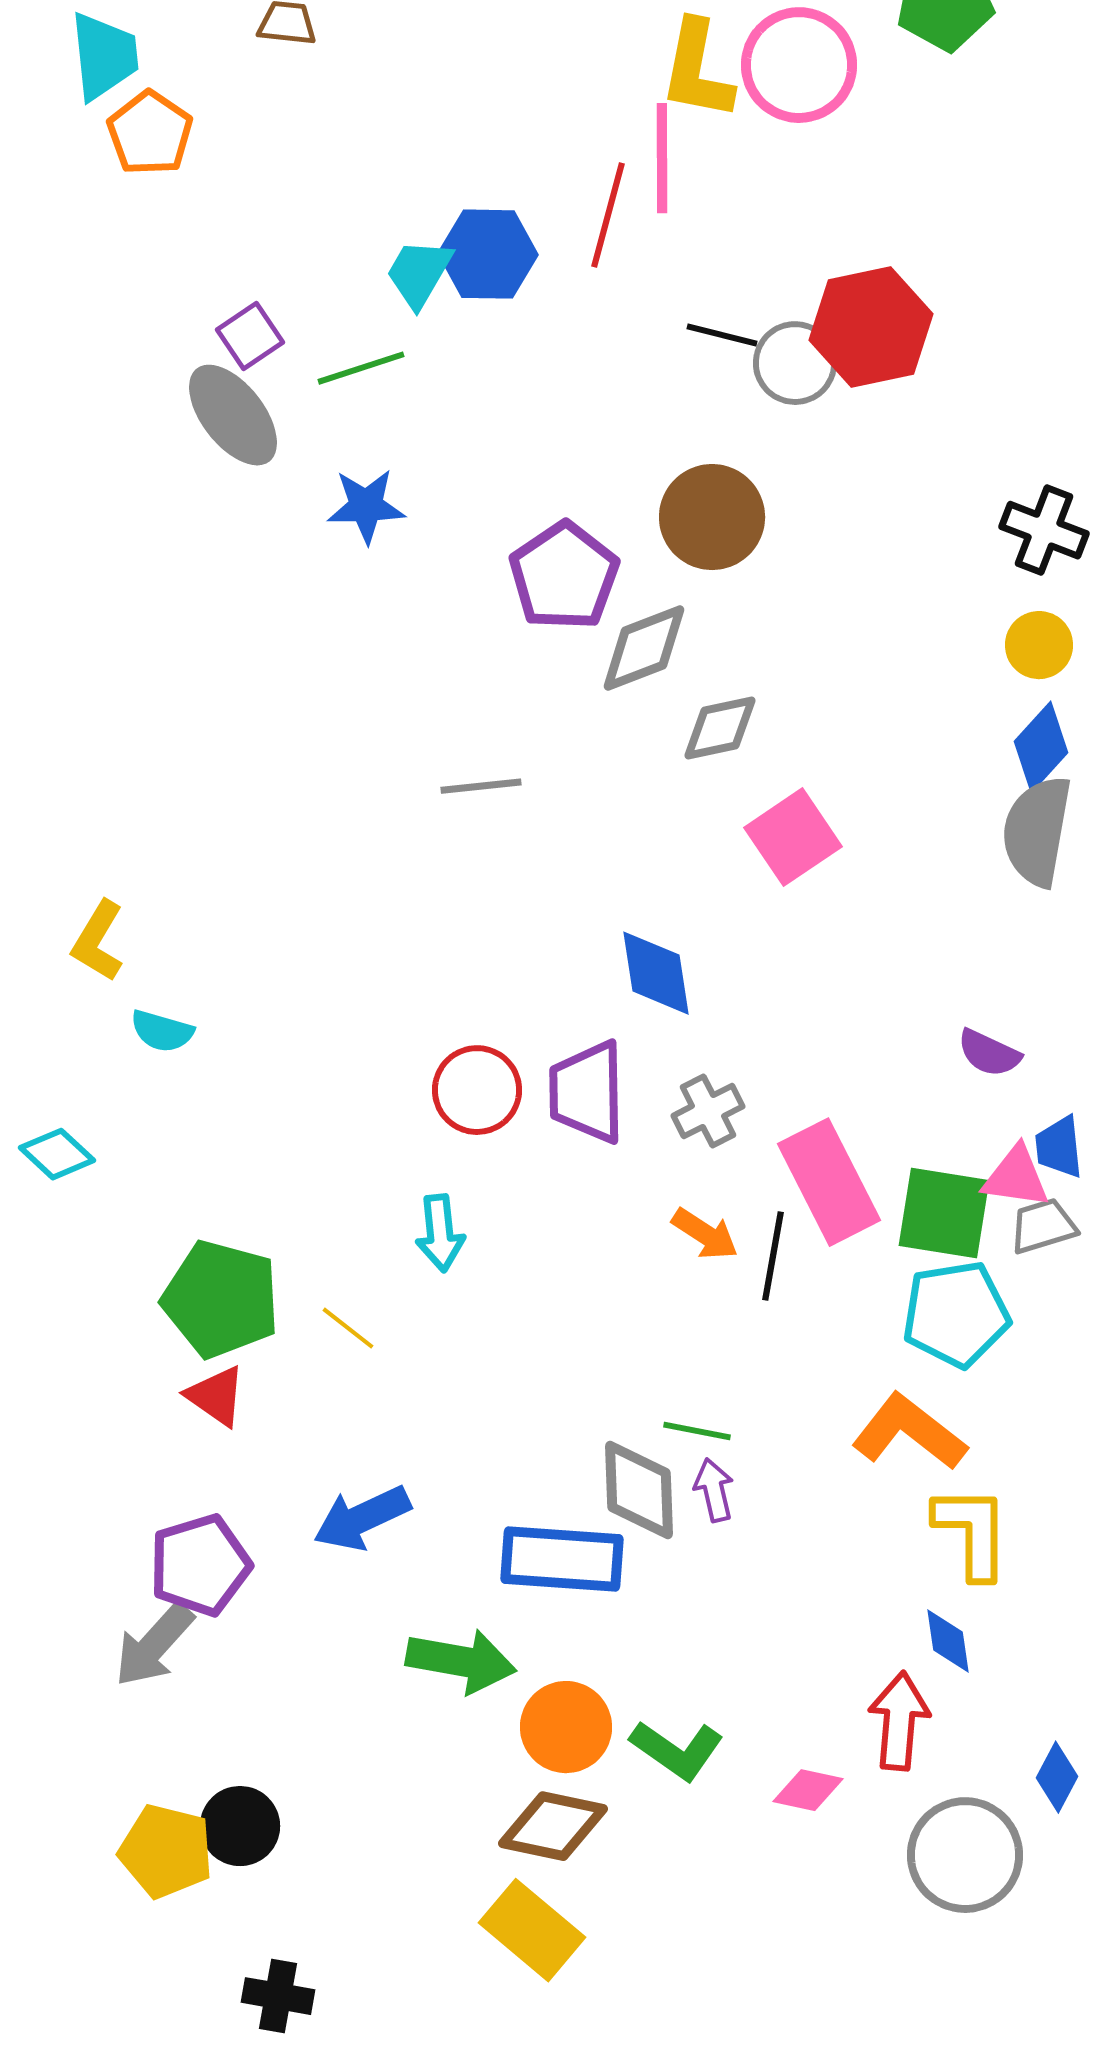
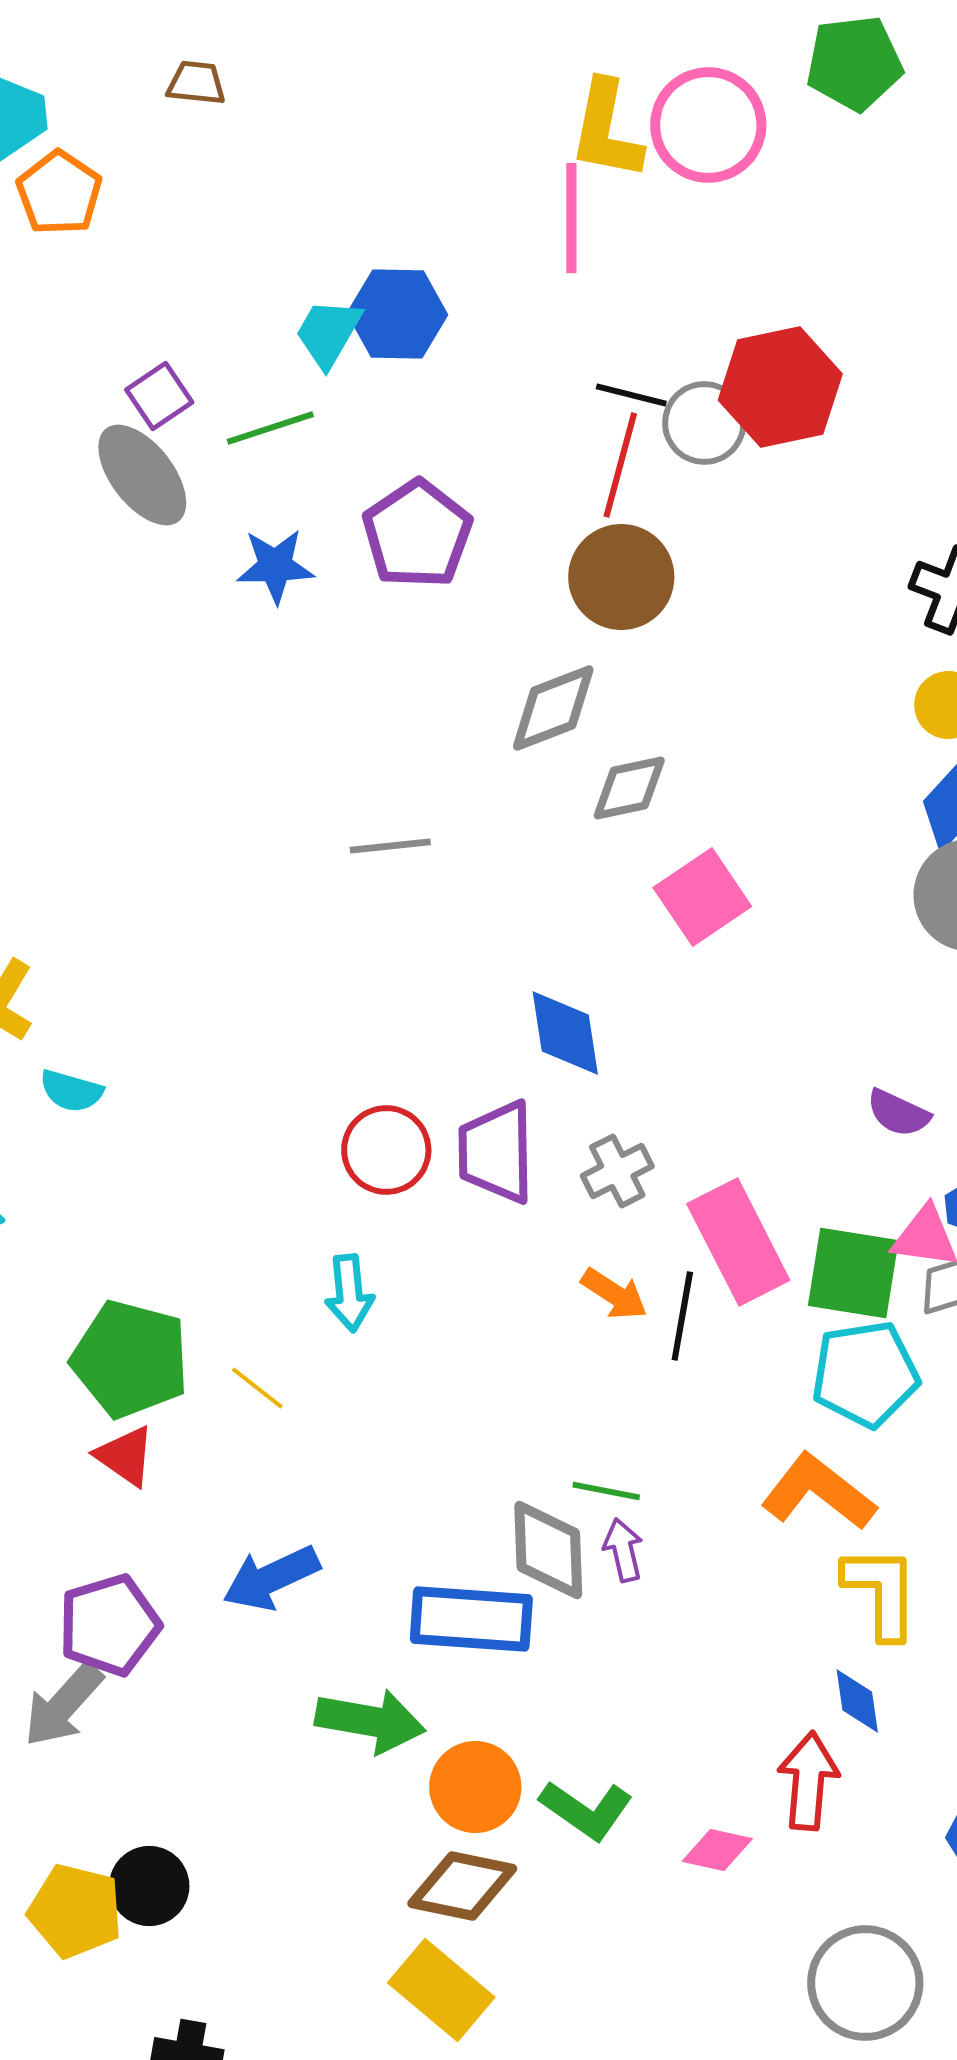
red line: (608, 215) -> (620, 465), moved
purple pentagon: (564, 576) -> (417, 534), moved
gray circle: (965, 1855) -> (865, 1983), moved

